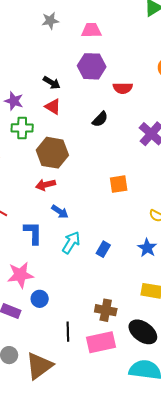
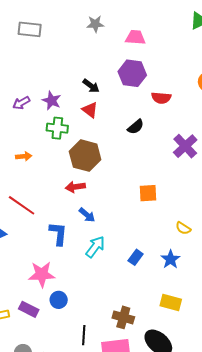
blue rectangle: (103, 249) -> (136, 257), moved

